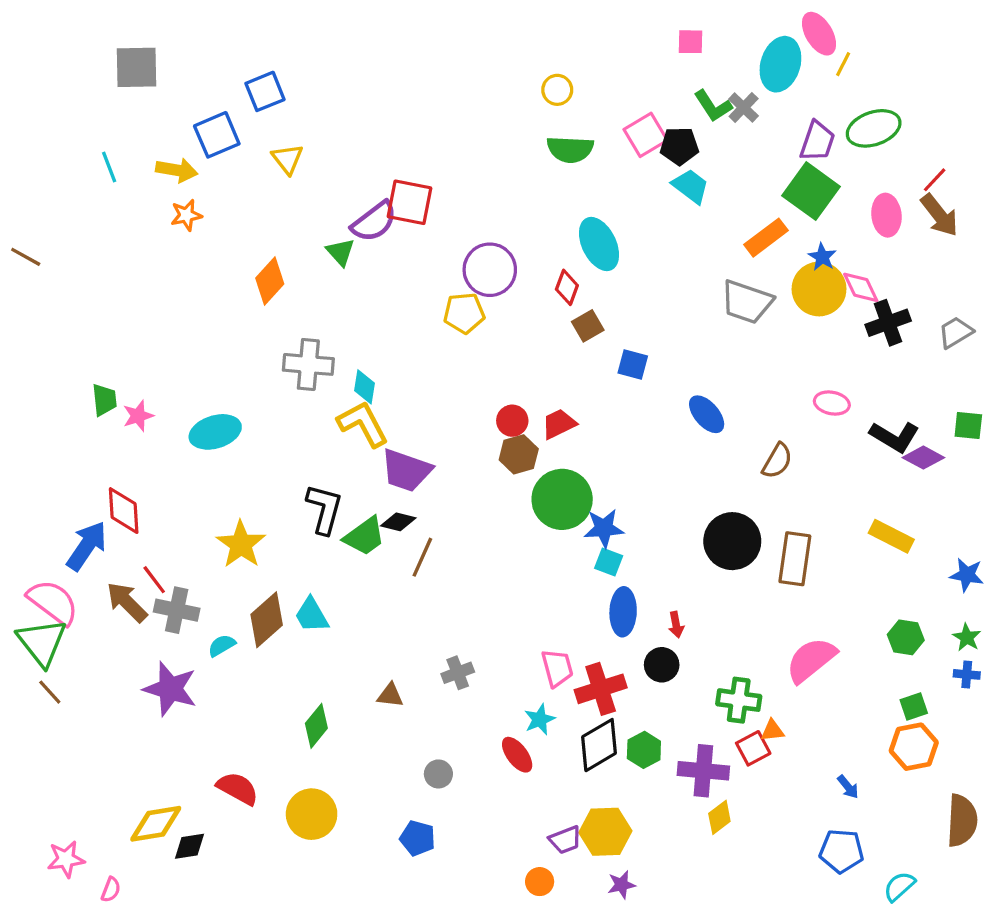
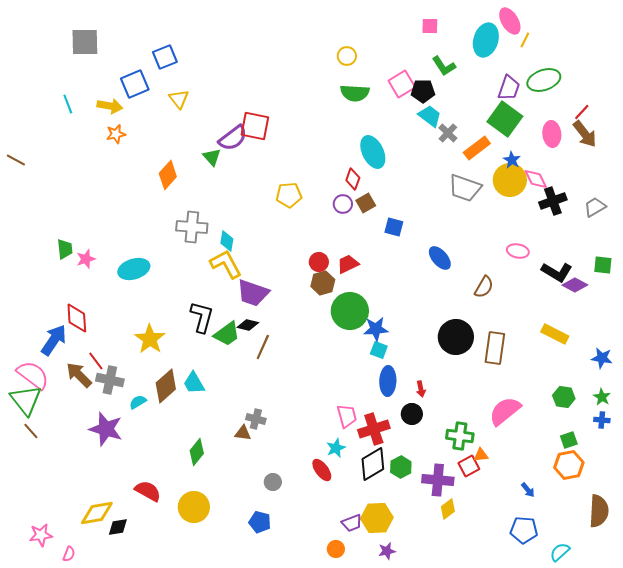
gray cross: (744, 108) -> (448, 133), moved
purple circle: (490, 270) -> (343, 204), moved, size x0.6
gray cross: (458, 673) -> (256, 419), moved, turned 36

